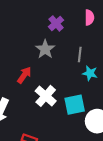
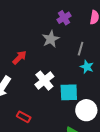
red arrow: (24, 75) -> (20, 57), moved

